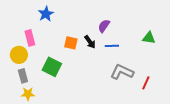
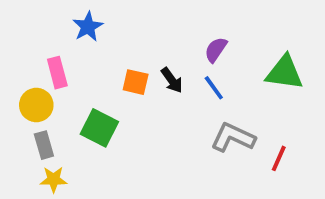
purple semicircle: (104, 26) -> (216, 50), moved
green triangle: (149, 38) -> (284, 73), size x1.5
blue line: (112, 46) -> (214, 88), turned 56

